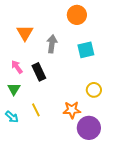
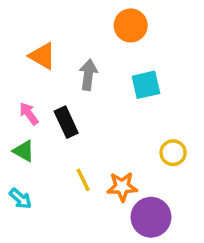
orange triangle: (25, 33) -> (42, 56), turned -30
green triangle: (14, 89) -> (24, 151), turned -32
yellow circle: (94, 90) -> (173, 153), moved
yellow line: (36, 110) -> (83, 180), moved

